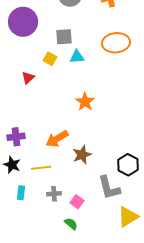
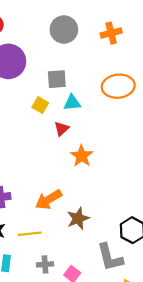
red triangle: (28, 78) -> (62, 129), moved

